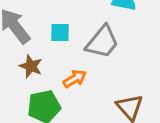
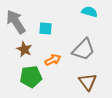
gray trapezoid: (102, 42) -> (83, 50), moved

